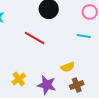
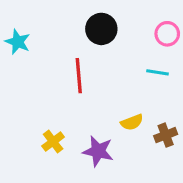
red line: (35, 38) -> (79, 76), turned 55
brown cross: (77, 85) -> (166, 135), moved

